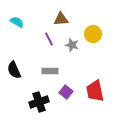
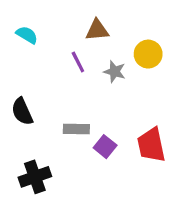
gray rectangle: (50, 71) -> (76, 129), moved
black cross: (39, 102) -> (35, 177), moved

